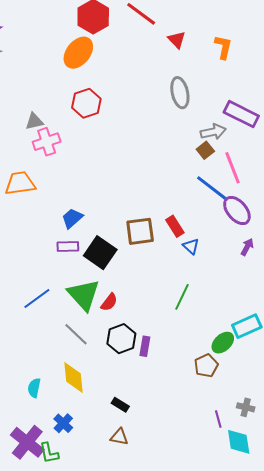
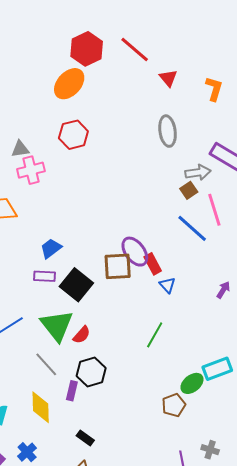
purple ellipse: (237, 211) -> (135, 252), moved
purple rectangle: (145, 346) -> (72, 391), moved

